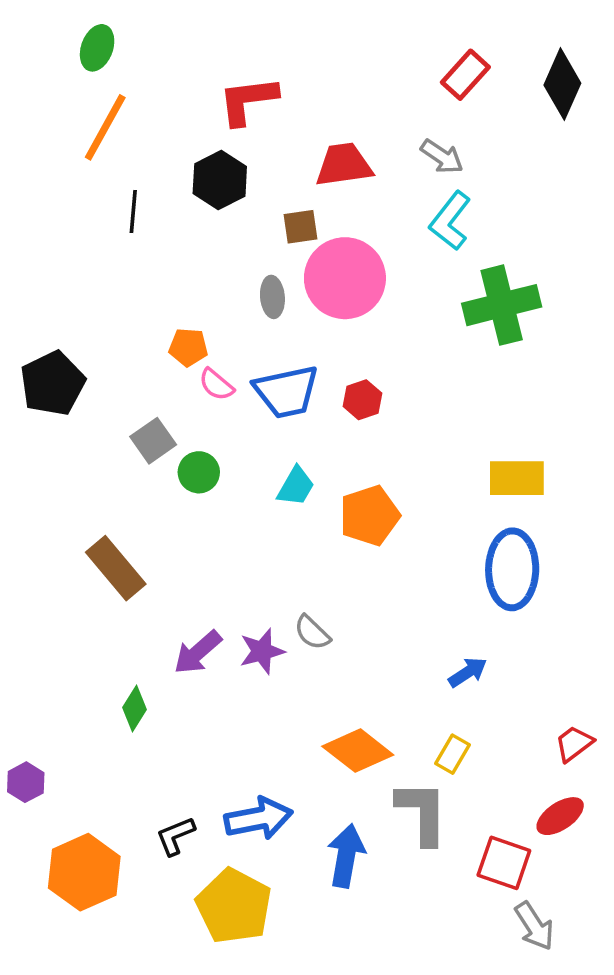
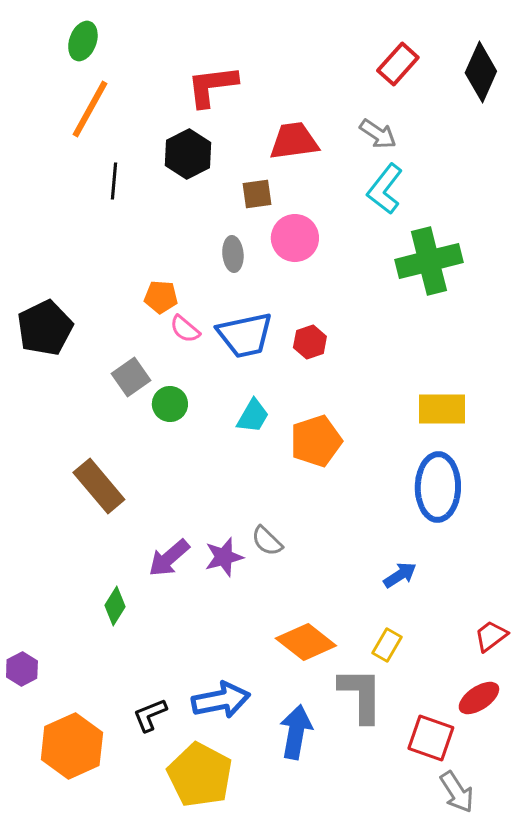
pink circle: (345, 278) -> (295, 238), size x0.7

